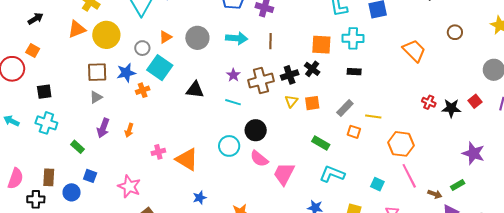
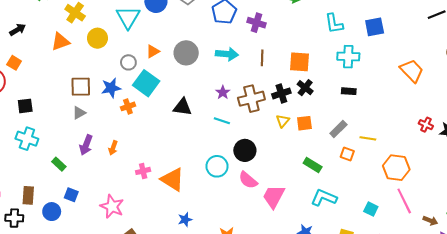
yellow circle: (106, 35) -> (97, 38), moved, size x0.7
orange square: (321, 45) -> (299, 62), moved

